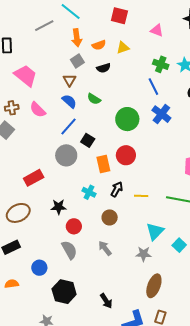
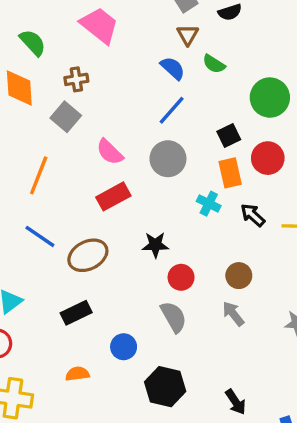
brown triangle: (69, 80) -> (188, 35), moved
pink semicircle: (38, 110) -> (110, 152), moved
black square: (88, 140) -> (229, 135), moved, turned 32
black arrow: (117, 189) -> (253, 215), turned -77
cyan cross: (89, 192) -> (209, 204), moved
brown circle: (110, 217) -> (239, 276), moved

